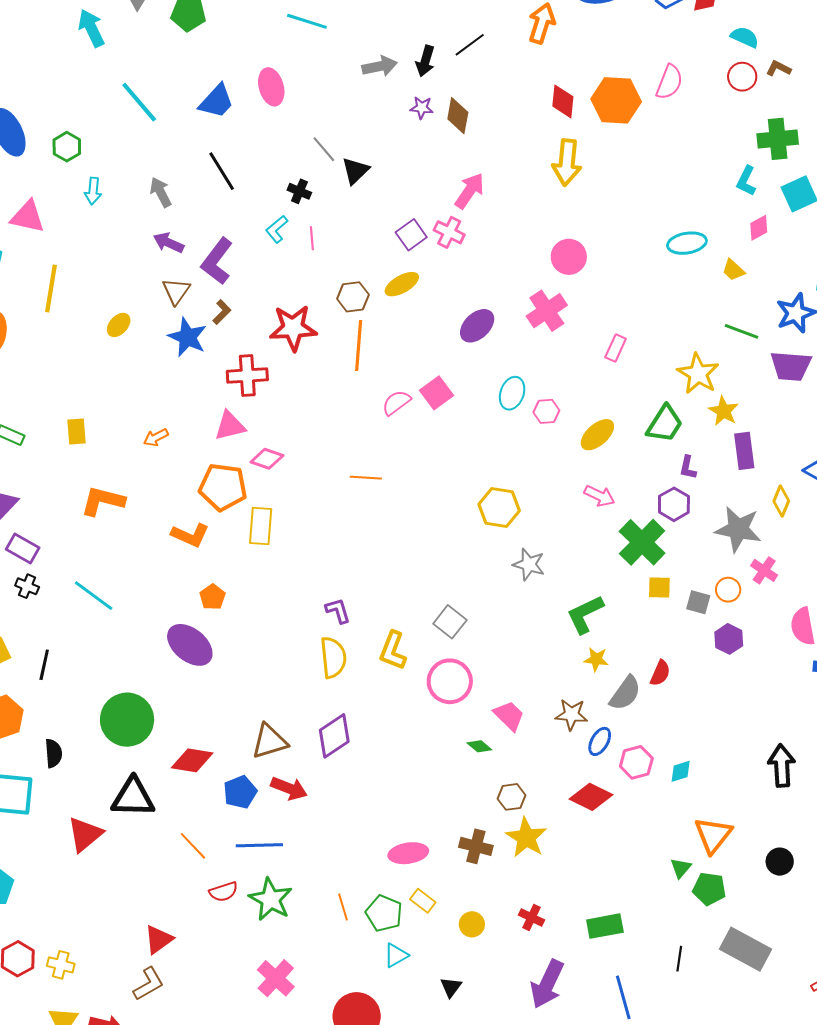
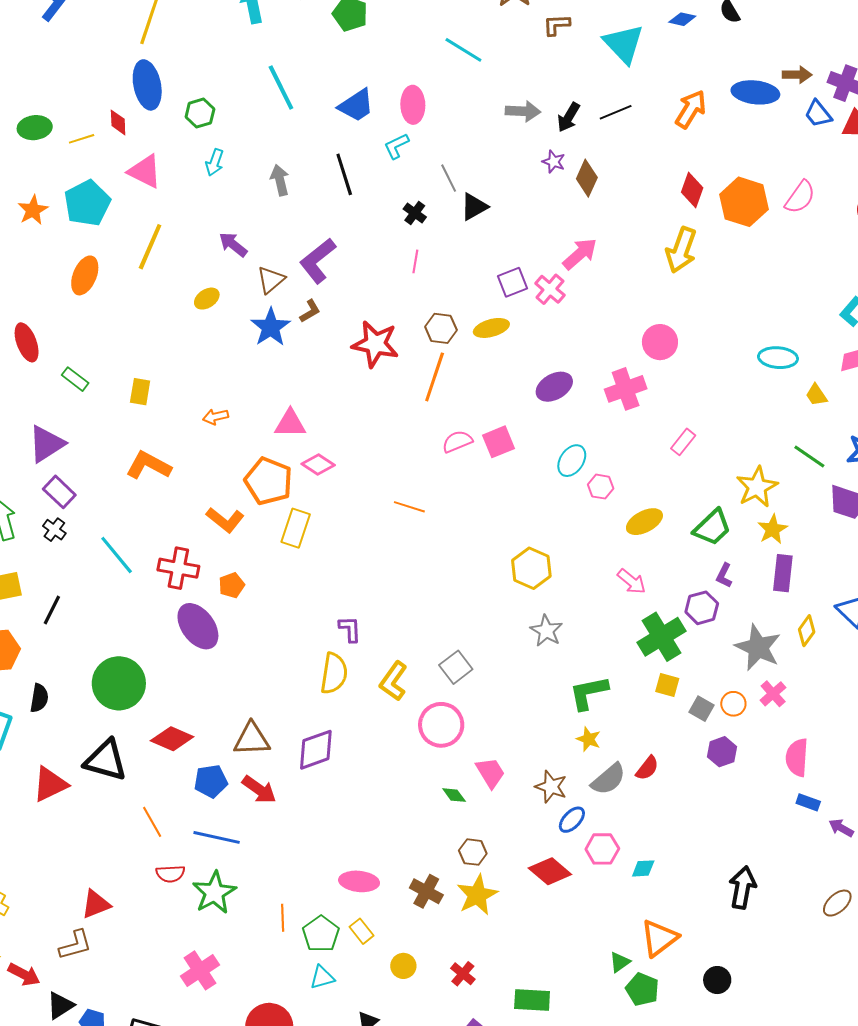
cyan L-shape: (277, 229) -> (396, 146), moved
purple arrow: (168, 243) -> (233, 245), moved
red cross: (247, 376) -> (178, 568), moved

